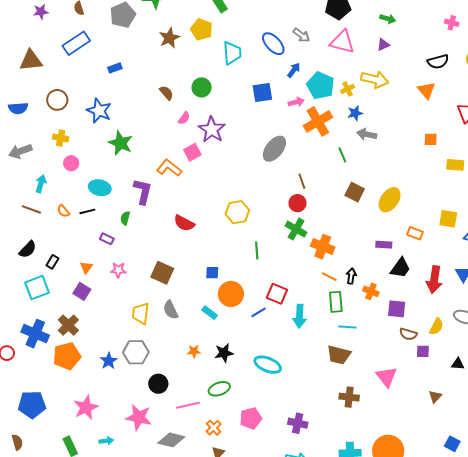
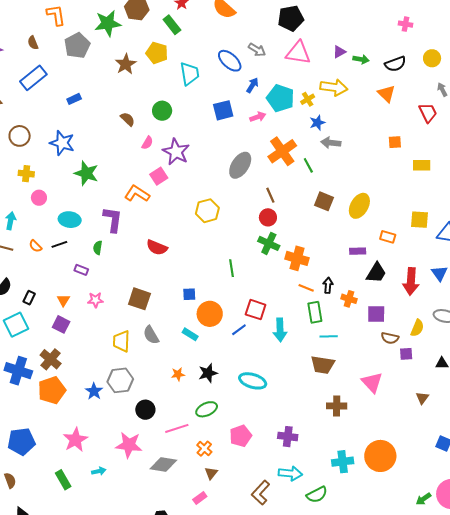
green arrow: (388, 19) -> (361, 59), moved
orange cross: (318, 121) -> (282, 151), moved
yellow hexagon: (237, 212) -> (207, 211), moved

